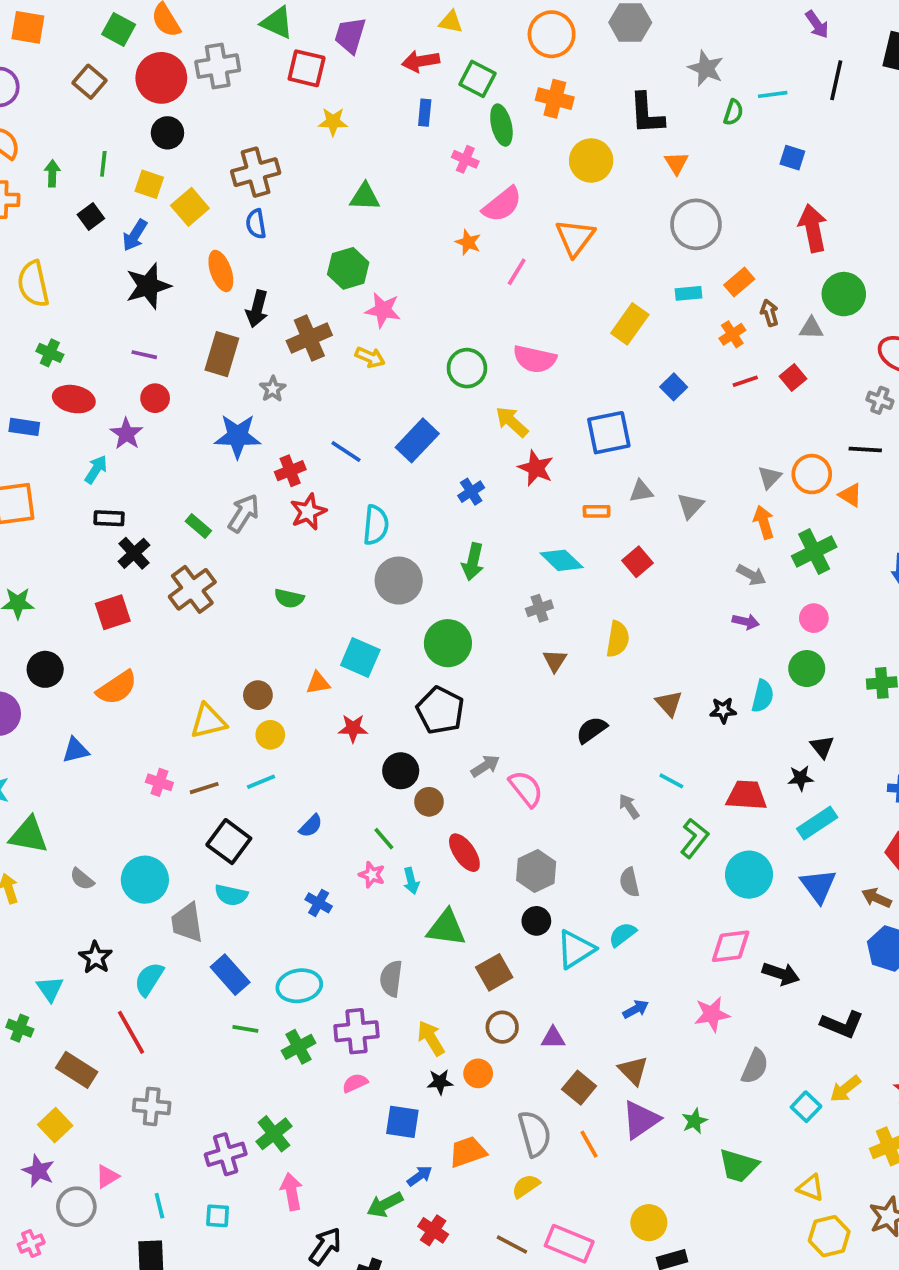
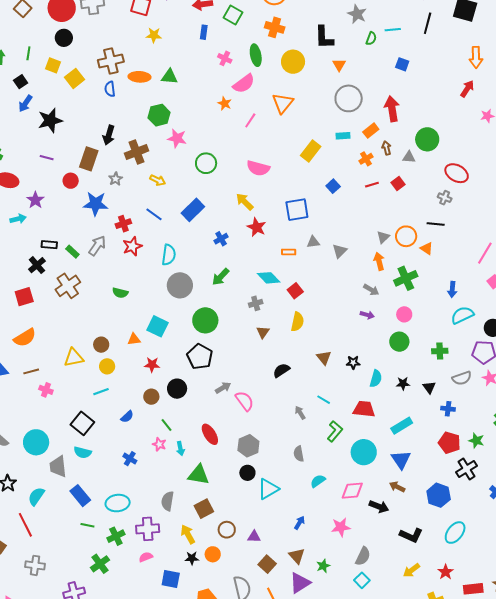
green ellipse: (501, 125) -> (256, 55), moved
red arrow: (813, 228) -> (392, 109), moved
blue arrow: (135, 235) -> (25, 103), moved
orange ellipse: (221, 271) -> (139, 77), moved, turned -70
yellow arrow: (370, 357) -> (158, 180), moved
green circle: (467, 368) -> (206, 163), moved
red circle: (155, 398) -> (71, 181), moved
cyan arrow: (96, 469) -> (18, 219), turned 42
black rectangle: (109, 518) -> (49, 245), moved
green arrow: (473, 562) -> (221, 277), turned 30
red square: (637, 562) -> (295, 291), moved
cyan semicircle: (763, 696) -> (376, 379), moved
black triangle: (822, 747) -> (429, 387), moved
black star: (801, 778) -> (403, 384), moved
brown line: (204, 788) -> (31, 371), moved
brown circle: (429, 802) -> (151, 397), moved
brown arrow: (877, 898) -> (397, 487), moved
cyan semicircle: (622, 934) -> (318, 481), moved
brown square: (494, 972) -> (204, 509), moved
blue arrow: (636, 1009) -> (300, 523), turned -32
cyan square: (806, 1107) -> (362, 580), moved
green star: (694, 1121) -> (323, 566), moved
green cross: (274, 1134) -> (100, 564), moved

